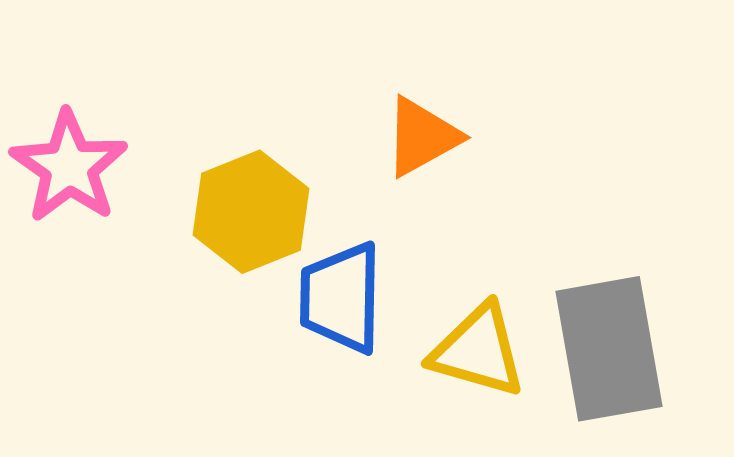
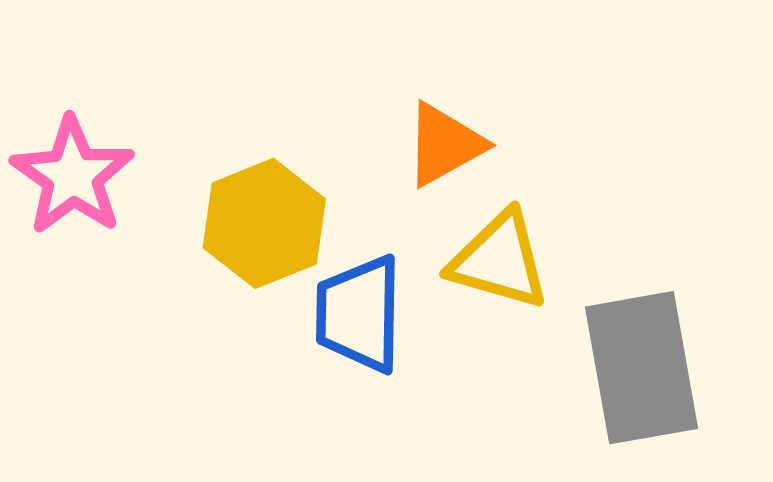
yellow triangle: (478, 351) -> (499, 260), moved

